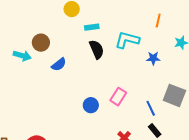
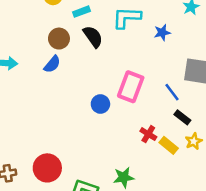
brown circle: (41, 43) -> (59, 39), moved
pink rectangle: (118, 97) -> (131, 87), size x1.4

